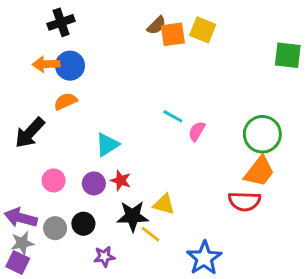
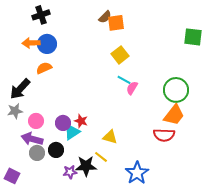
yellow square: (203, 30) -> (120, 55), moved, turned 30
cyan line: (173, 116) -> (124, 80), moved
cyan triangle: (107, 145) -> (72, 132), moved
black star: (133, 216) -> (86, 166), moved
purple arrow: (21, 218) -> (32, 139), moved
gray star: (22, 243) -> (15, 111), moved

